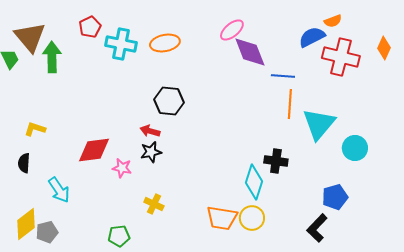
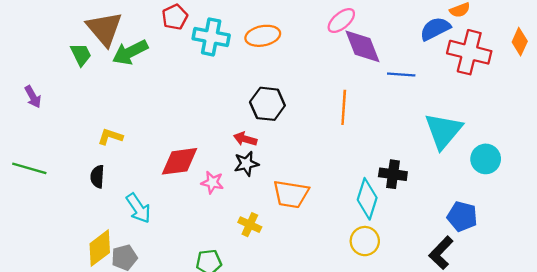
green arrow: (52, 57) -> (130, 52), turned -116
orange line: (290, 104) -> (344, 107), moved
blue pentagon: (335, 197) -> (462, 216), turned 30
orange trapezoid: (222, 218) -> (291, 194), moved

